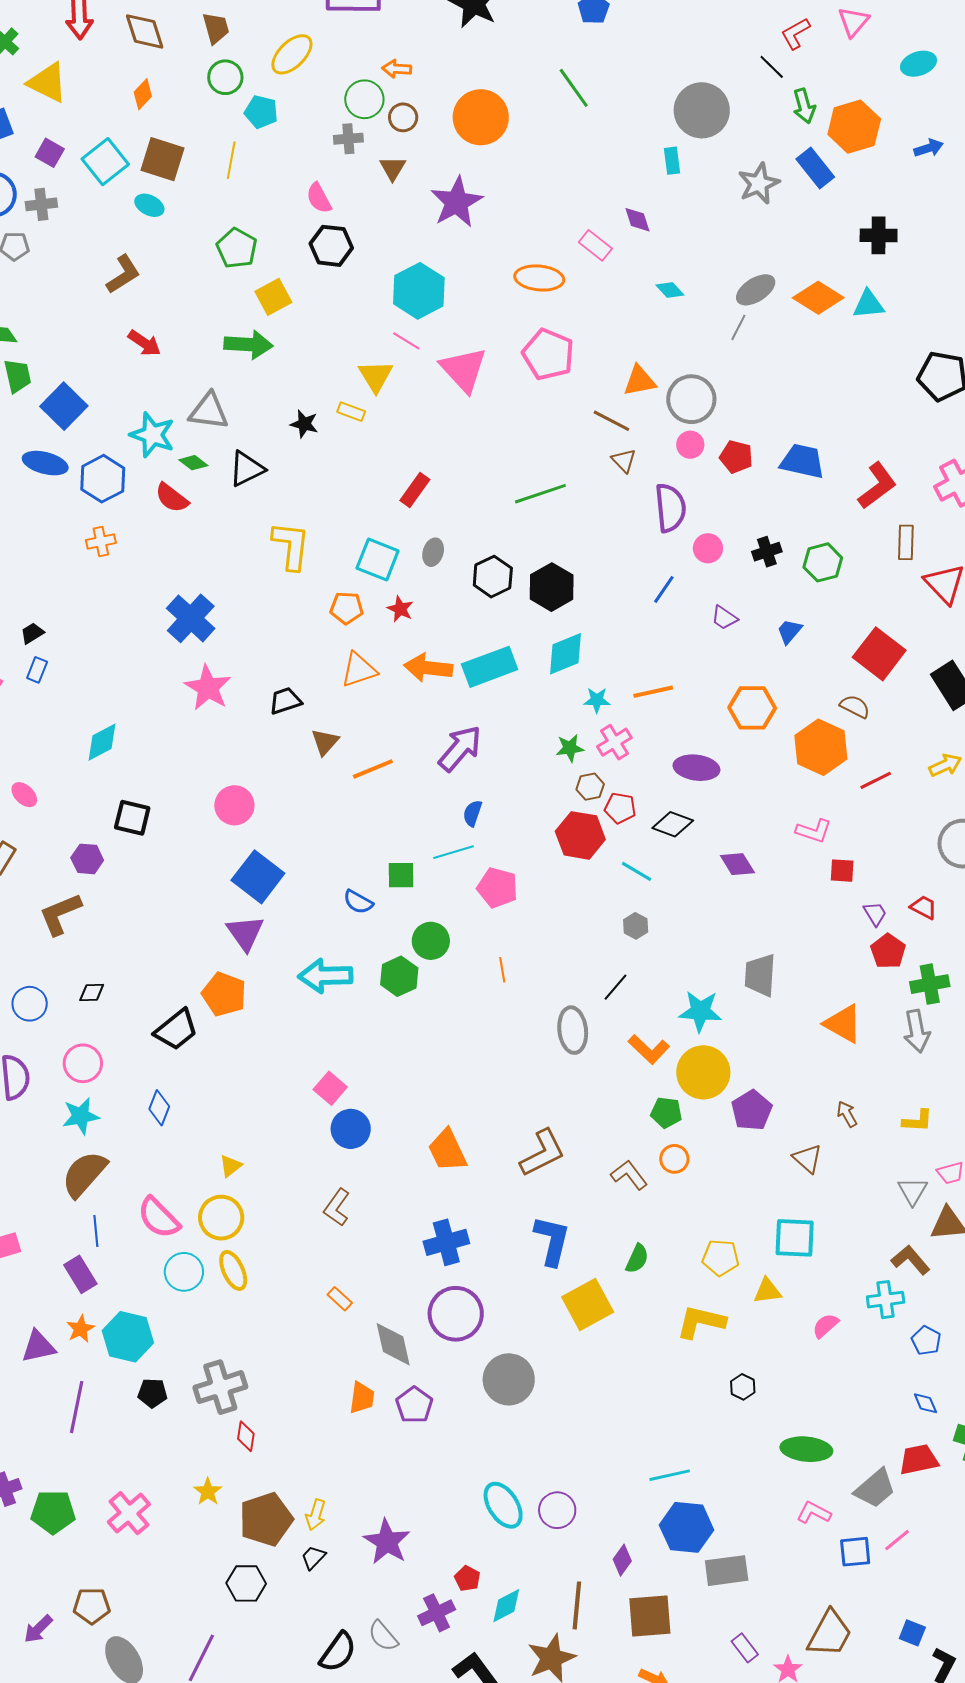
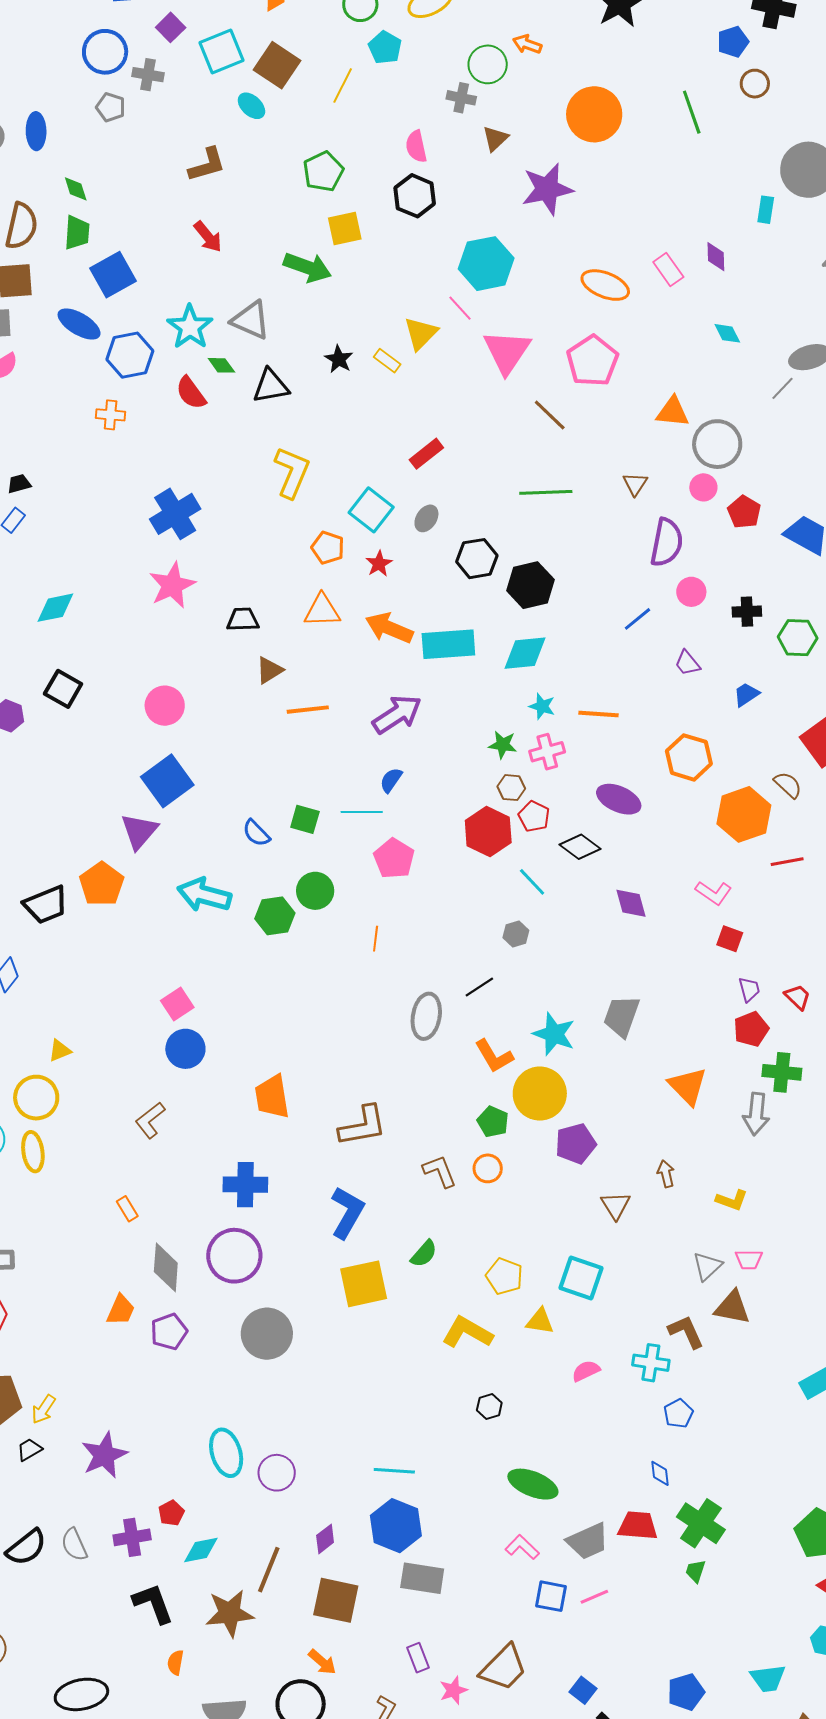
brown circle: (403, 117) -> (755, 84), moved
brown line: (611, 421) -> (550, 415), moved

